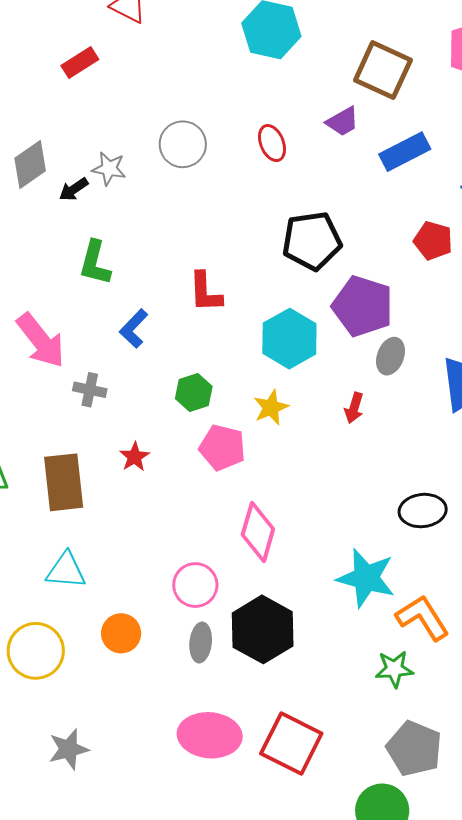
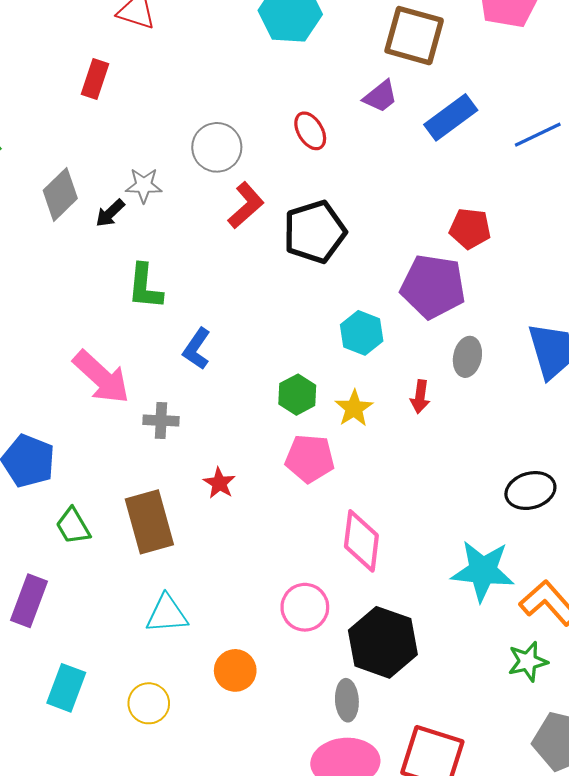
red rectangle: (80, 62) -> (95, 79), turned -30
black pentagon: (312, 241) -> (315, 232), moved
red pentagon: (433, 241) -> (470, 229), moved
red L-shape: (205, 292) -> (246, 205), moved, turned -120
cyan hexagon: (289, 339) -> (362, 333), size x0.7
gray ellipse: (391, 356) -> (467, 357), moved
green hexagon: (194, 393) -> (297, 395), moved
red arrow: (354, 408) -> (420, 397), moved
gray ellipse: (201, 642) -> (347, 700), moved
yellow circle: (36, 651) -> (149, 703), size x0.7

